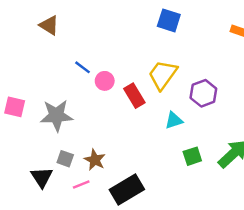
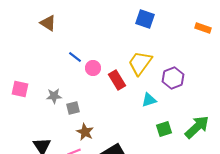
gray star: (57, 115) -> (54, 96), size x0.6
gray square: (65, 159) -> (73, 108), moved, turned -32

